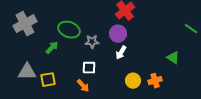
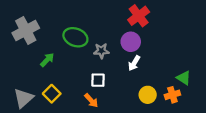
green arrow: (52, 48) -> (47, 60), moved
green triangle: (173, 58) -> (184, 78), moved
gray triangle: (27, 72) -> (24, 98), moved, turned -42
yellow square: (48, 80) -> (52, 94), turned -35

